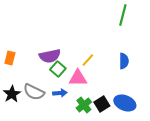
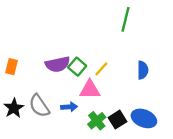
green line: (123, 15) -> (126, 19), moved
green square: (58, 69) -> (77, 67), moved
gray semicircle: (34, 92) -> (39, 106), turned 30

